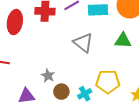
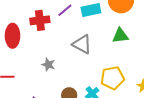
gray star: (48, 76) -> (48, 65), moved

